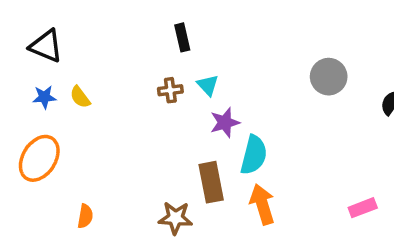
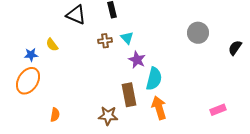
black triangle: (46, 46) -> (76, 15), moved
blue star: (44, 97) -> (31, 55), moved
purple star: (225, 123) -> (137, 60), turned -30

